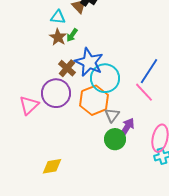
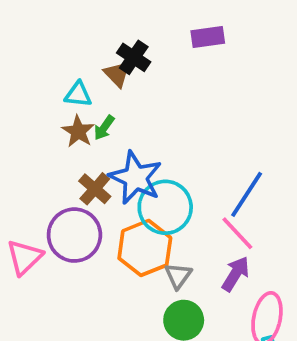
purple arrow: (127, 127) -> (235, 274), moved

